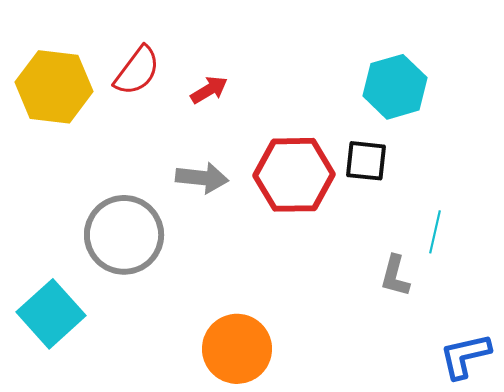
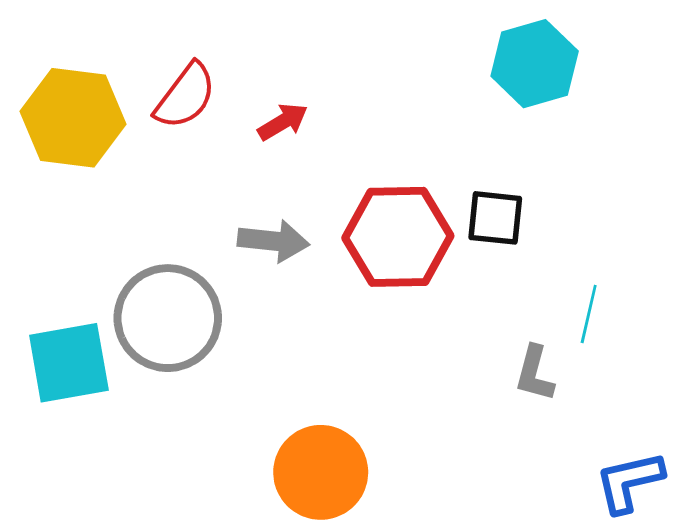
cyan hexagon: (395, 87) -> (535, 64), moved
cyan square: (51, 314) -> (69, 363), moved, turned 32

